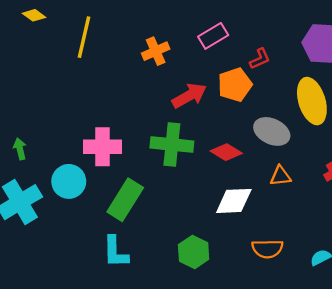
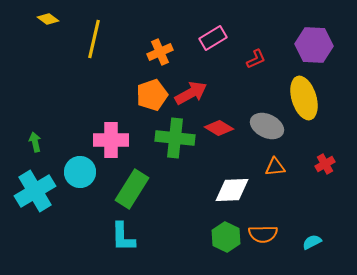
orange pentagon: (235, 85) -> (152, 95), moved
red diamond: (226, 152) -> (219, 128), moved
green hexagon: (194, 252) -> (226, 237), moved

